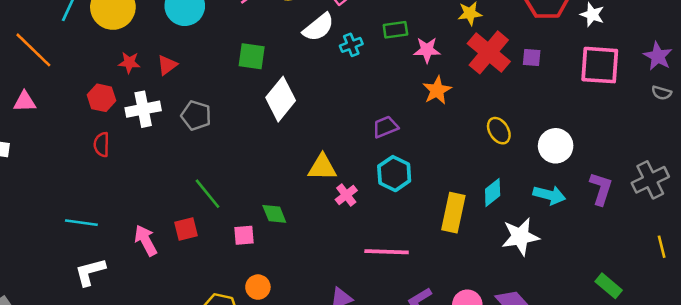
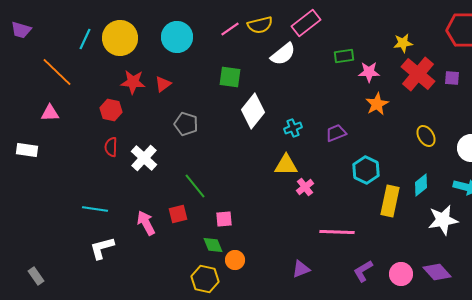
cyan cross: (351, 45) -> (293, 128), moved
red star: (129, 63) -> (133, 82), size x1.4
white cross: (143, 109) -> (144, 158), moved, turned -36
cyan hexagon: (394, 174) -> (366, 170), moved
green diamond: (274, 214) -> (213, 245), moved

